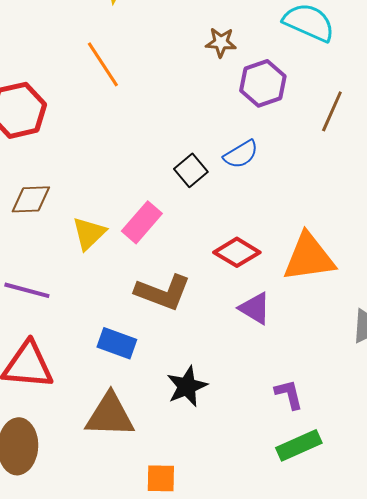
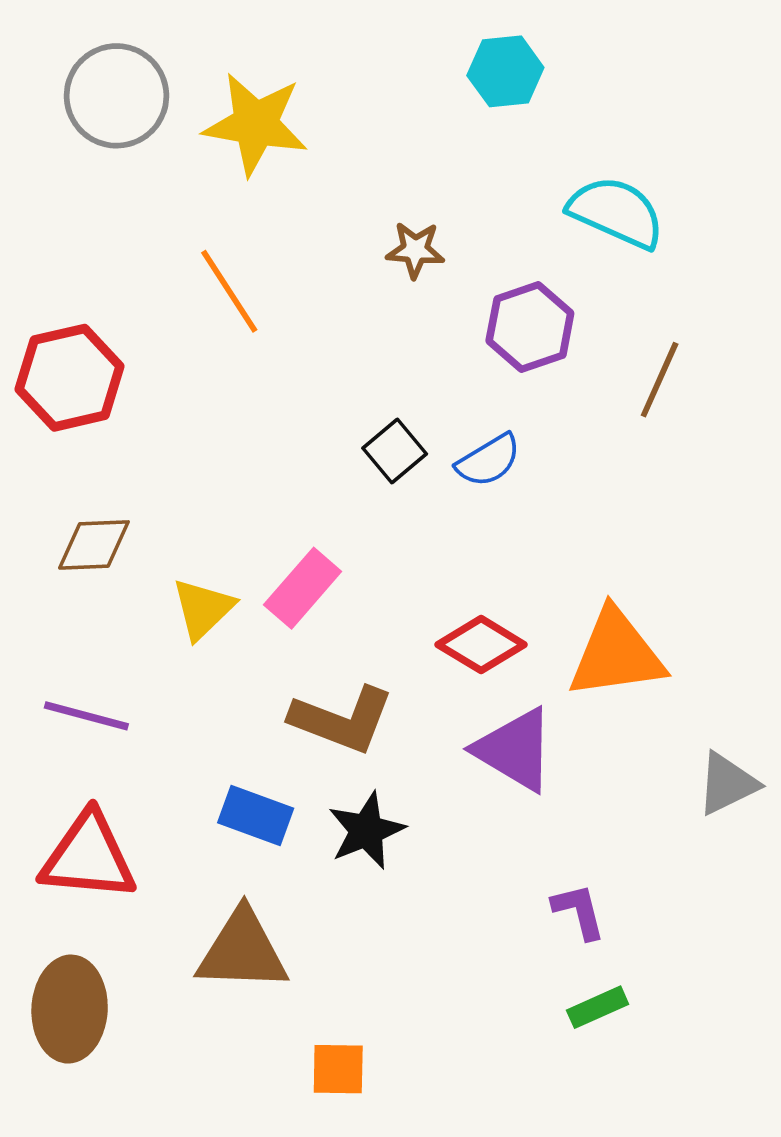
brown star: (221, 42) -> (415, 250), moved
black square: (191, 170) -> (395, 451), moved
purple triangle: (255, 308) -> (515, 750), size x1.4
black star: (187, 386) -> (366, 831), moved
green rectangle: (299, 445) -> (598, 1007), size x0.7

